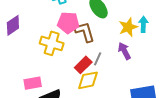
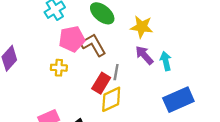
cyan arrow: (143, 24) -> (166, 61), moved
yellow star: (128, 27) -> (142, 27), turned -30
yellow cross: (52, 43) -> (59, 68), size x0.6

